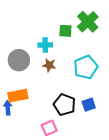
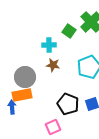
green square: (65, 31) -> (69, 31), turned 32
gray circle: (19, 60) -> (25, 77), moved

